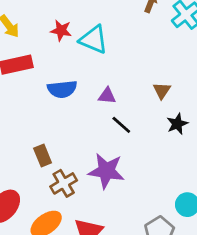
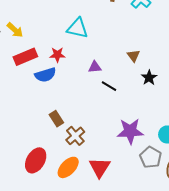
red star: (61, 30) -> (57, 55), moved
blue semicircle: (62, 89) -> (45, 75), moved
purple star: (106, 171) -> (130, 131), moved

